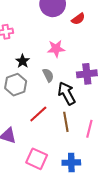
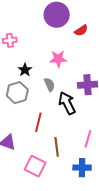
red line: (38, 114) -> (38, 122), turned -36
brown line: (66, 122) -> (57, 147), moved
blue cross: (71, 163) -> (82, 168), moved

